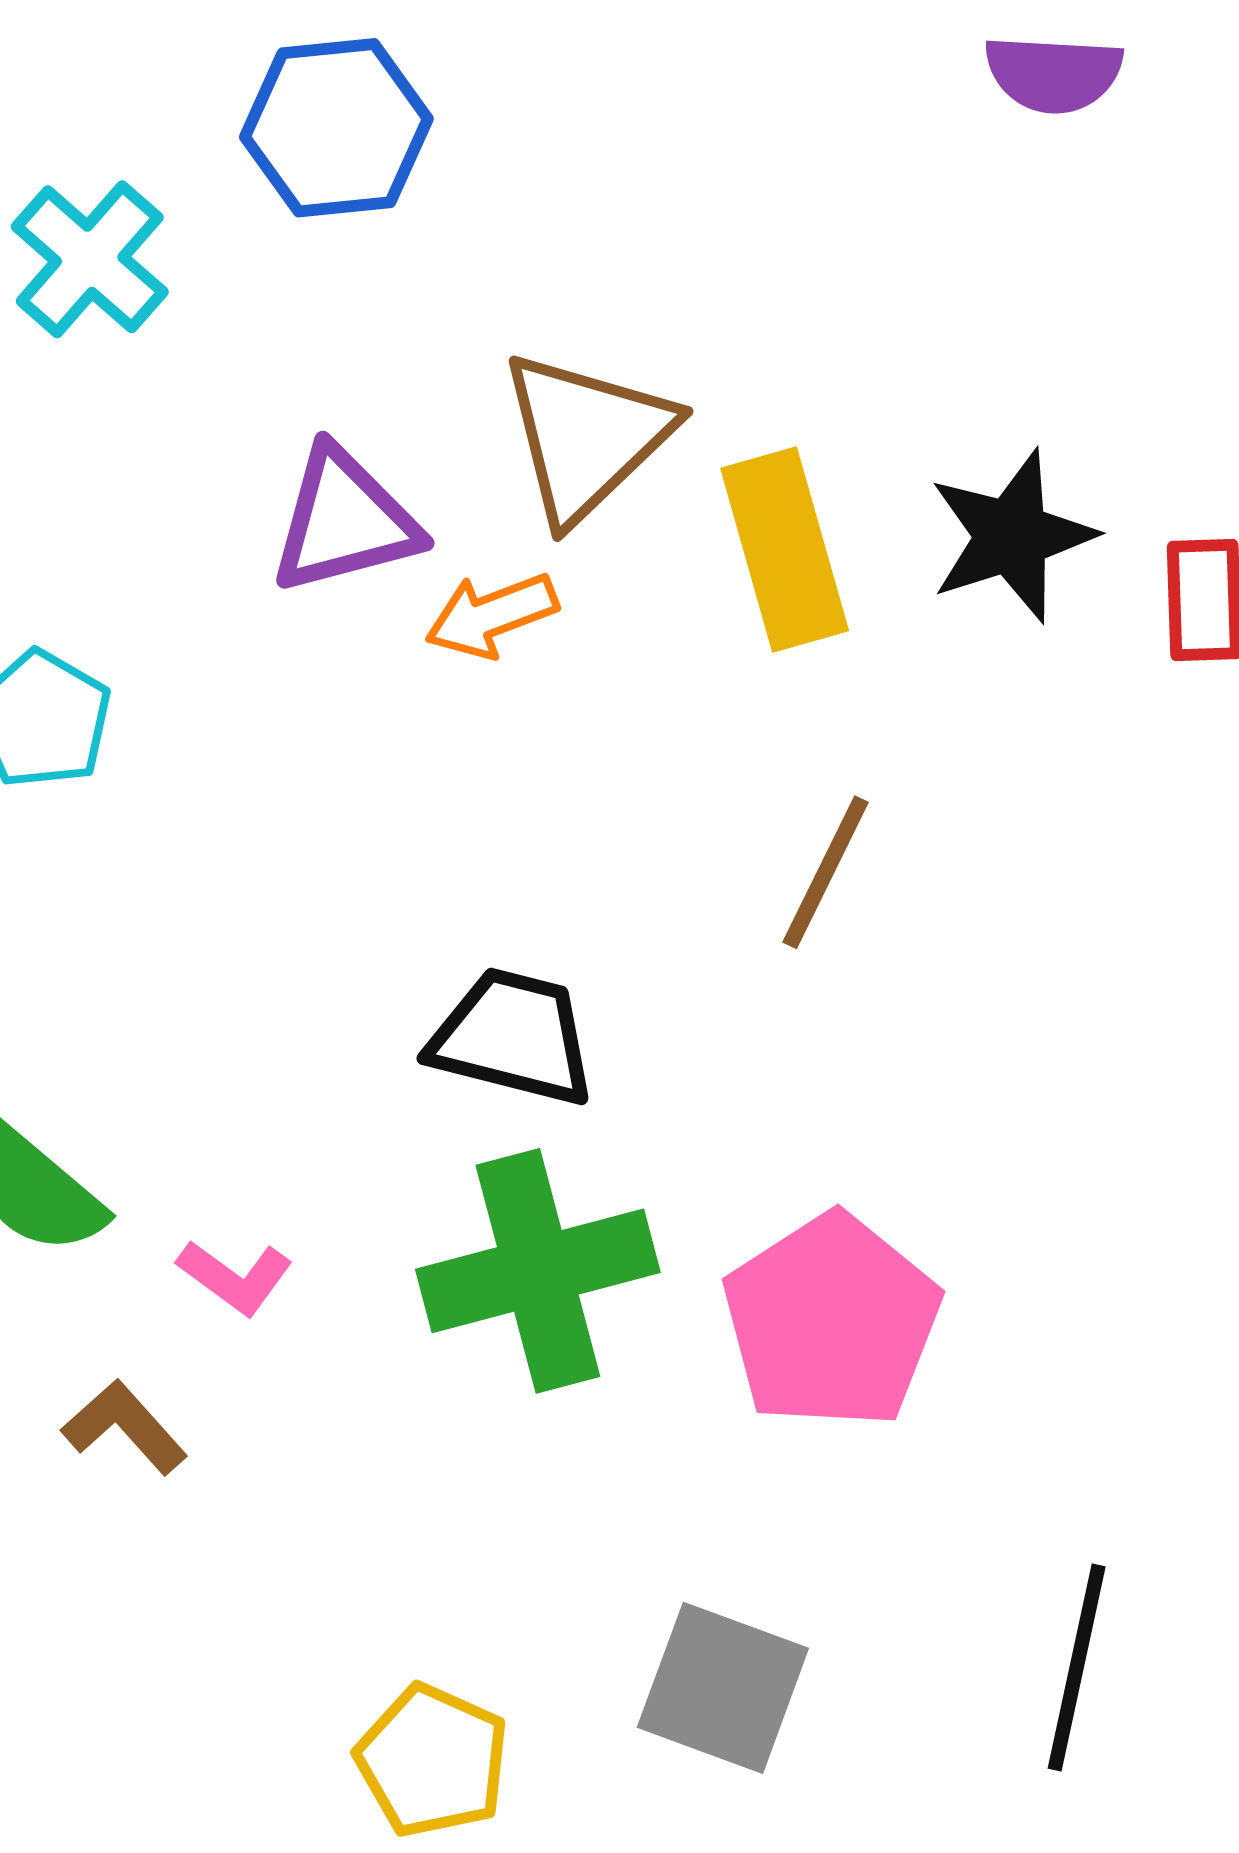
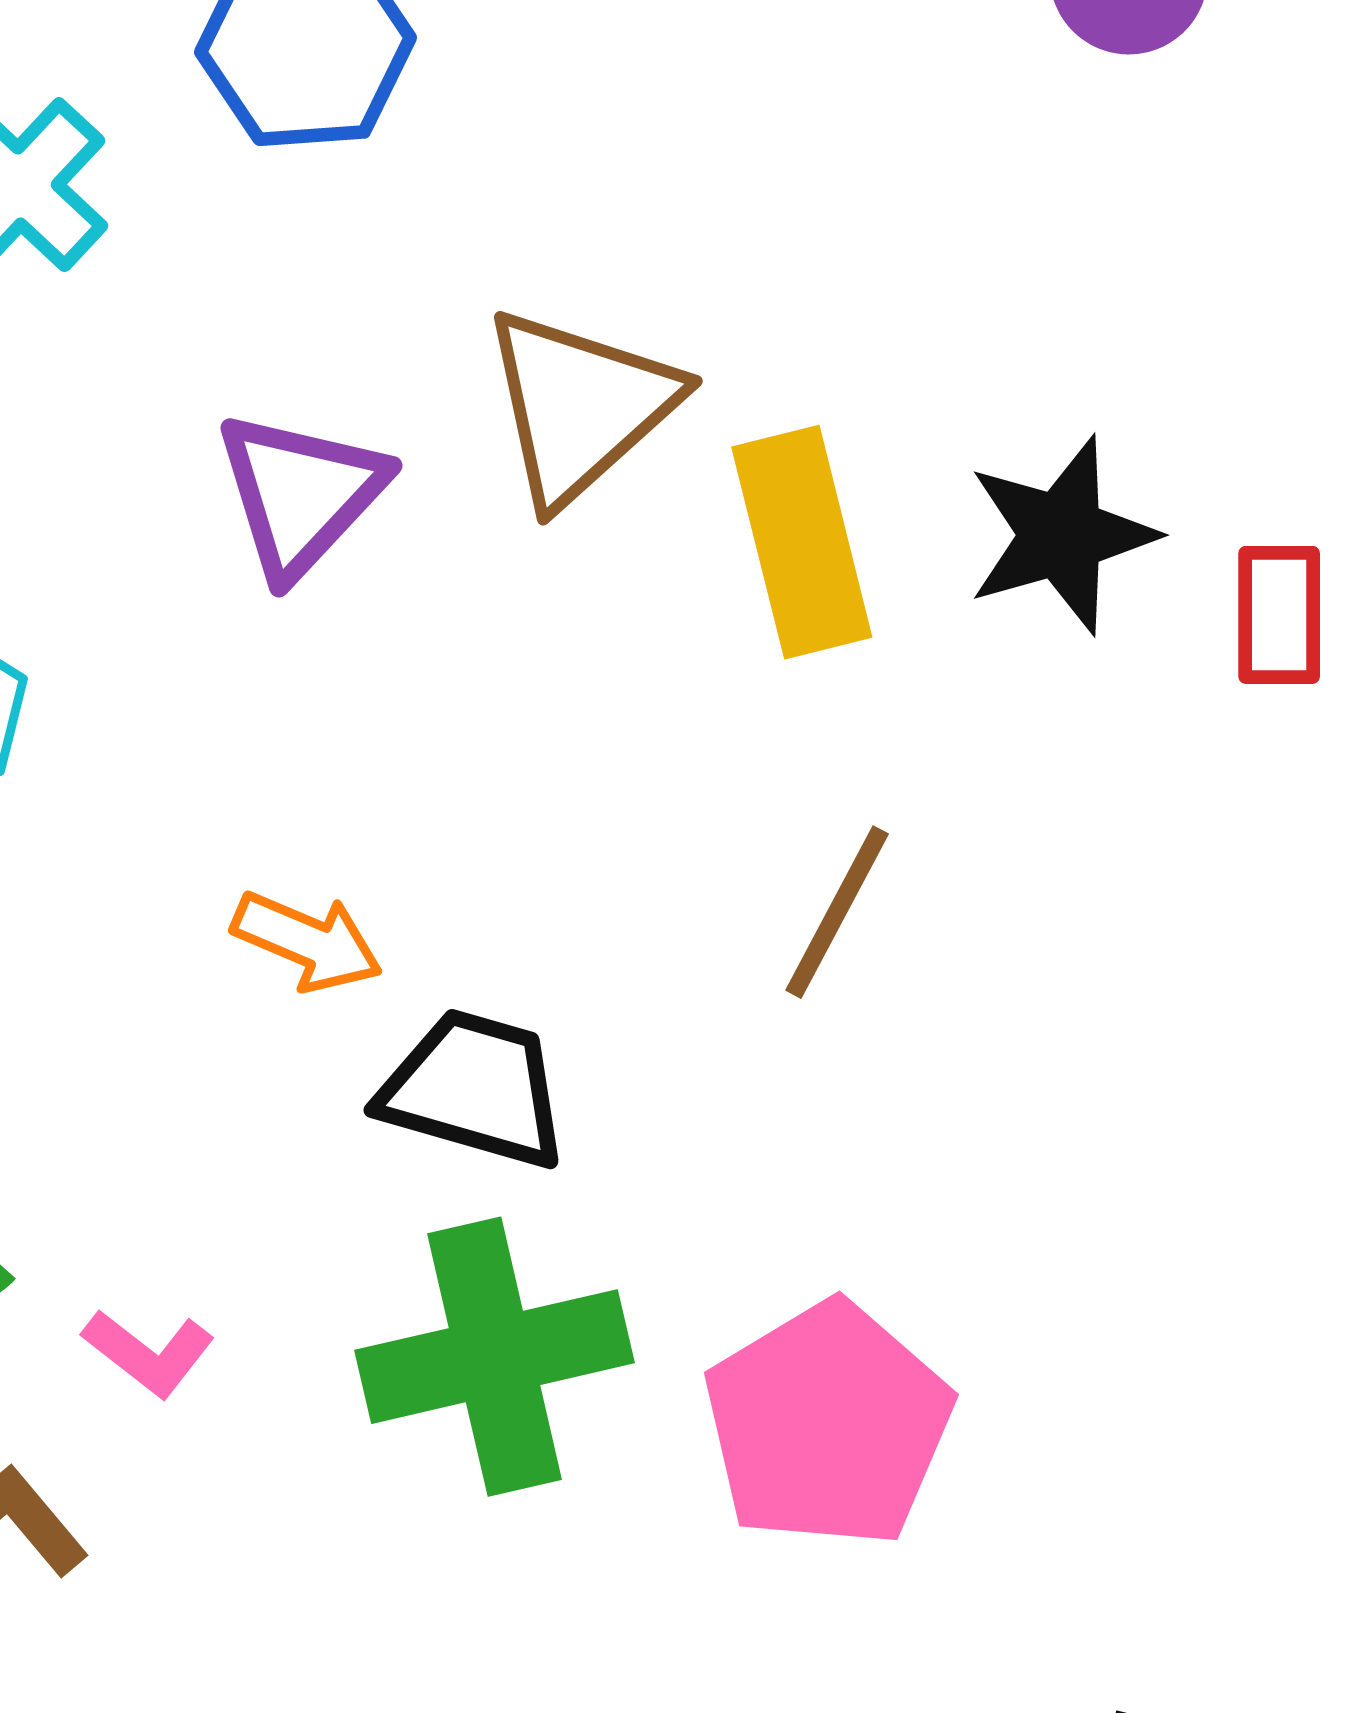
purple triangle: (344, 521) -> (301, 494), turned -34
orange arrow: (491, 615) -> (307, 941), moved, turned -138

